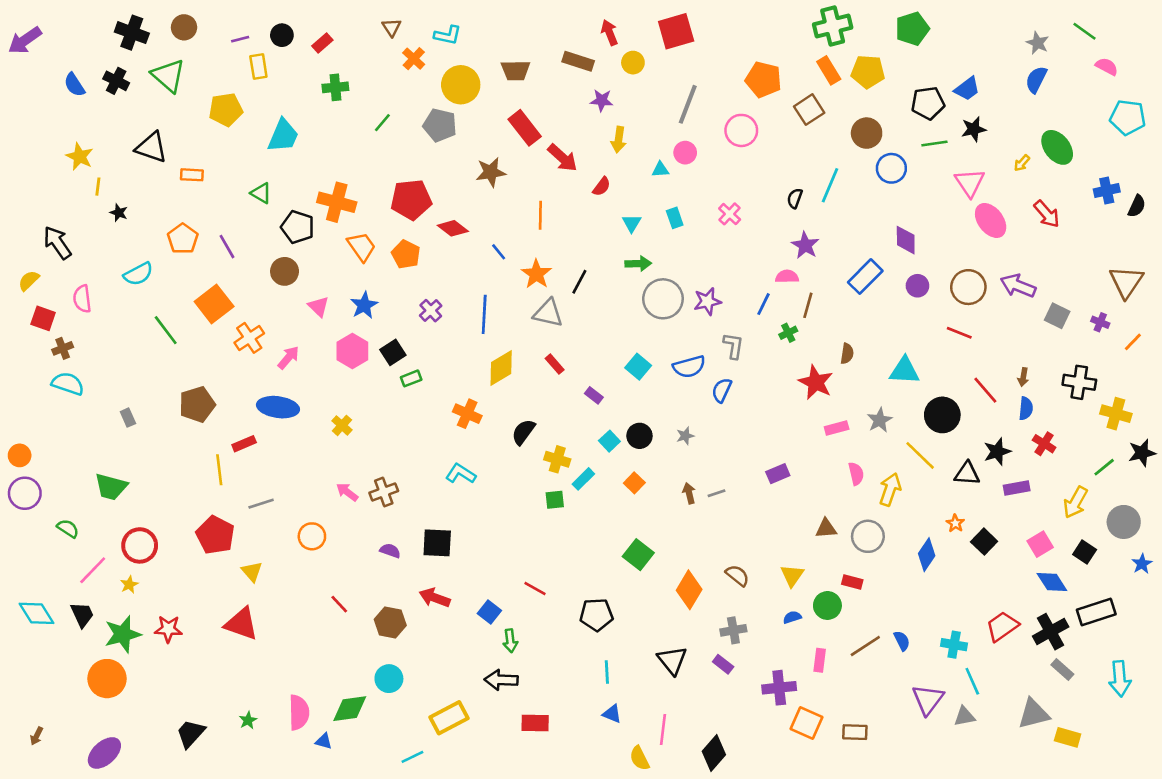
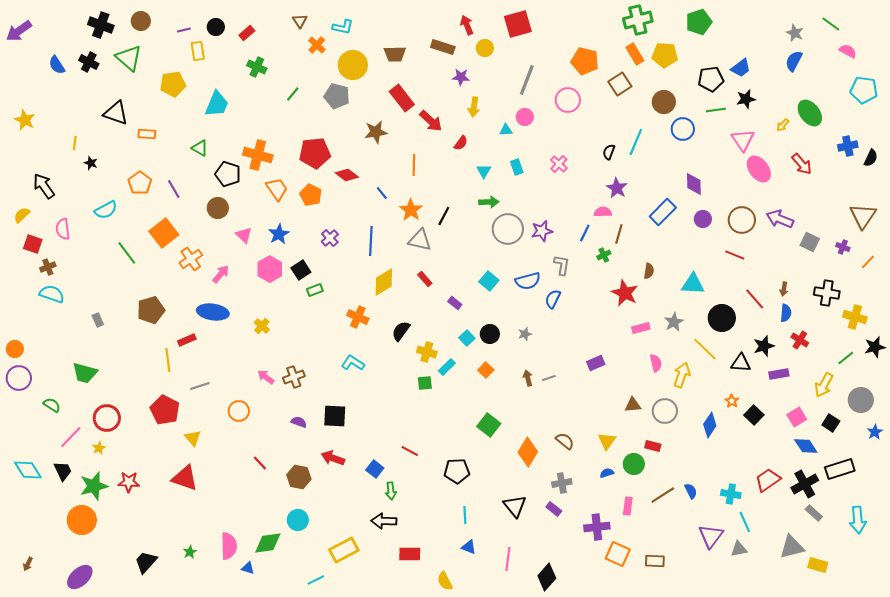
green cross: (335, 87) -> (257, 67), turned 30
yellow star: (80, 157) -> (25, 120), moved
yellow semicircle: (639, 758) -> (445, 581), moved

